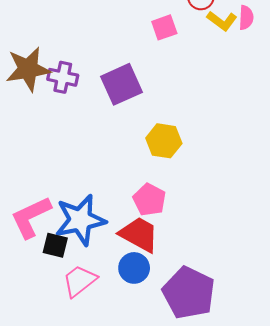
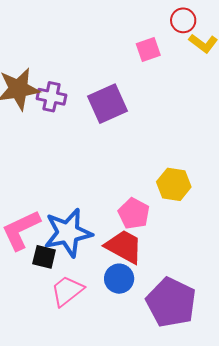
yellow hexagon: (164, 141) -> (174, 184), moved

